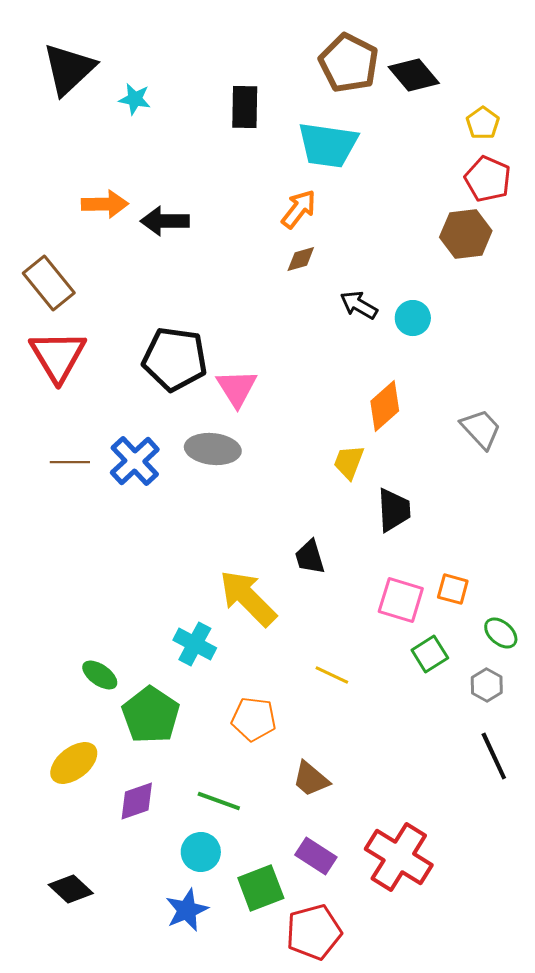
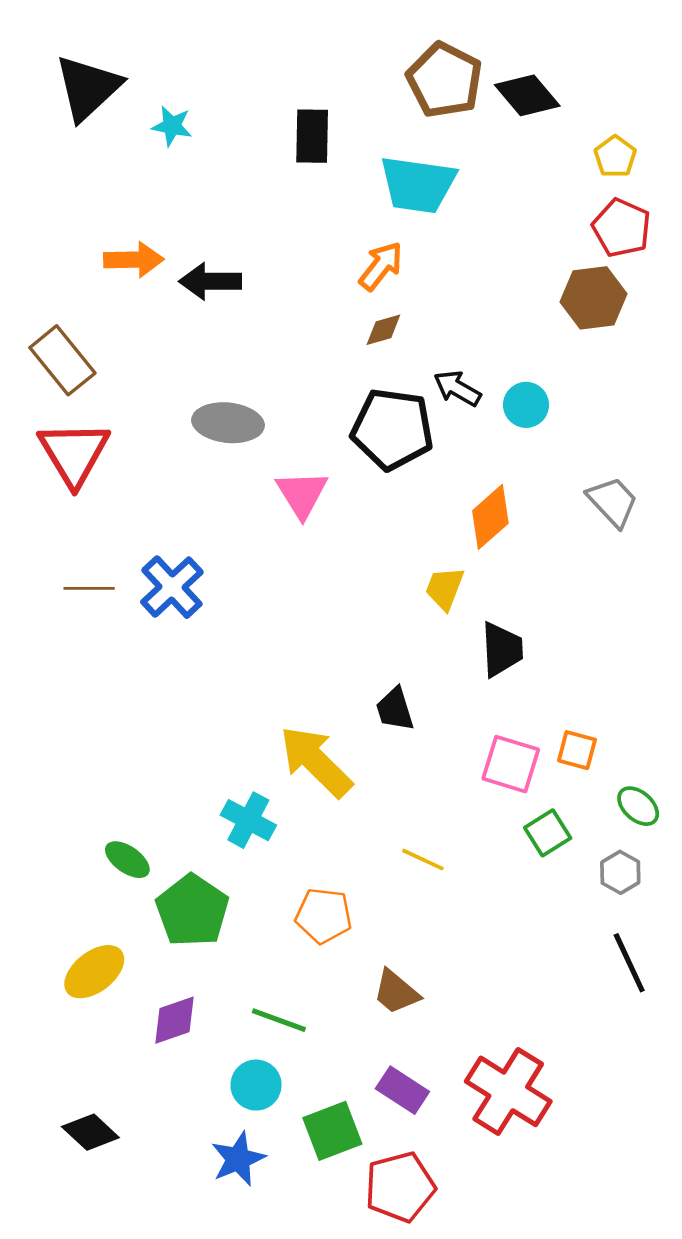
black pentagon: (175, 359) -> (392, 429), moved
gray trapezoid: (481, 429) -> (613, 502), moved
gray ellipse: (213, 449) -> (228, 423), moved

